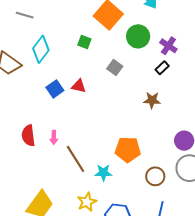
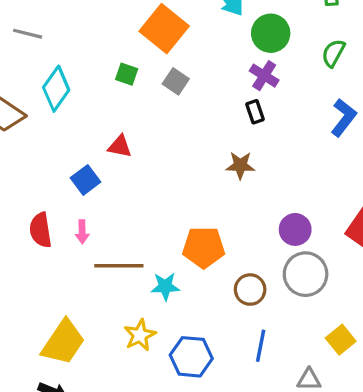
green circle: (138, 36) -> (271, 33), moved
gray square: (115, 67) -> (176, 81), moved
black rectangle: (162, 68) -> (255, 112), turned -64
blue square: (55, 89) -> (86, 180), moved
brown line: (76, 159) -> (119, 266), turned -56

